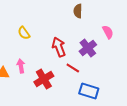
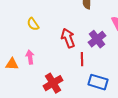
red line: (73, 68) -> (82, 59), turned 56
red cross: (44, 79) -> (53, 83), moved

